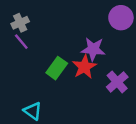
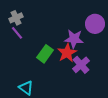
purple circle: (121, 18) -> (95, 24), moved
purple cross: (117, 82) -> (81, 65), moved

